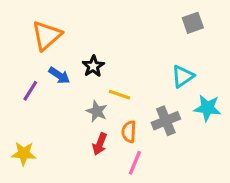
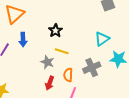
black star: (93, 66) -> (55, 31), moved
blue arrow: (59, 75) -> (23, 40), turned 56

